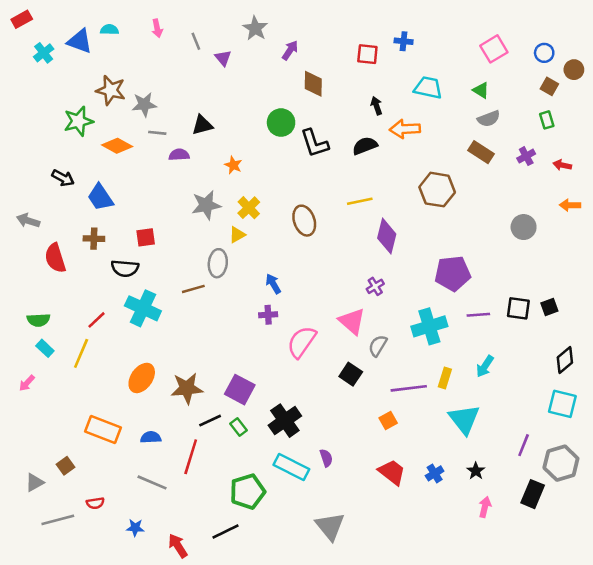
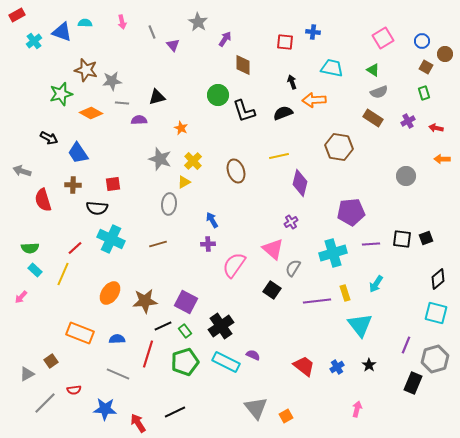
gray star: (206, 205) -> (160, 159), turned 30
brown line: (193, 289) -> (158, 244), moved
yellow rectangle: (445, 378) -> (345, 293), turned -35
orange square: (388, 421) -> (286, 416), moved
purple semicircle: (326, 458) -> (253, 355), turned -48
green pentagon: (247, 492) -> (185, 362), moved
pink arrow: (485, 507) -> (357, 409), moved
gray line: (58, 520) -> (45, 403), turned -30
blue star: (135, 528) -> (105, 409), size x1.6

